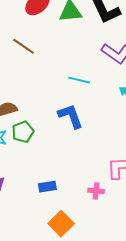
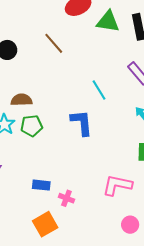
cyan line: (79, 80) -> (99, 90), turned 30
pink cross: (96, 191) -> (66, 198), moved

